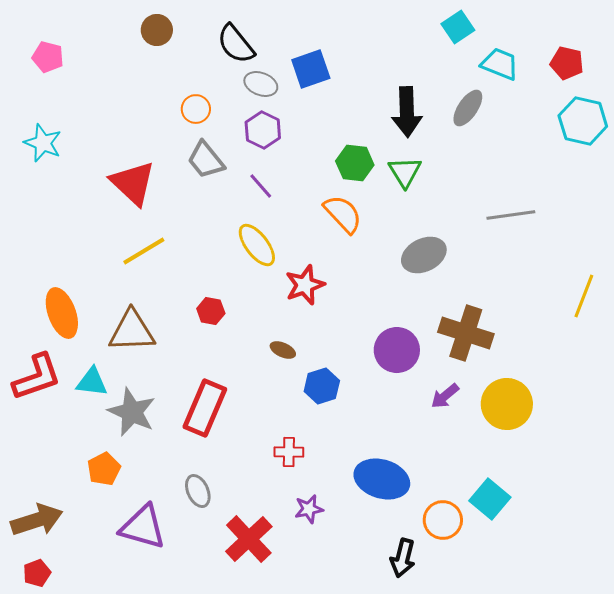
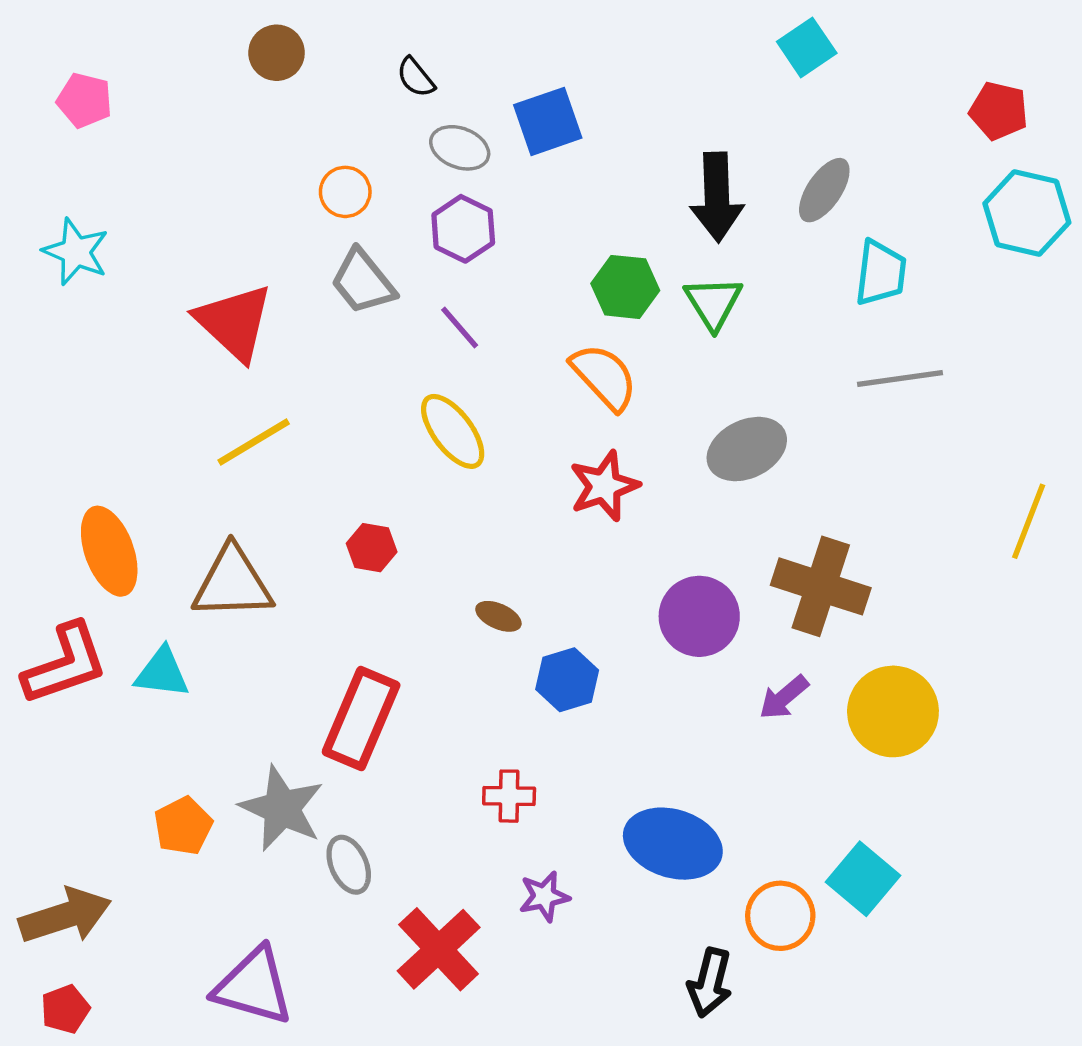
black semicircle: (236, 44) -> (416, 77), size x0.6
cyan trapezoid: (500, 64) -> (881, 273), moved, turned 75
red star: (305, 285) -> (604, 486), moved
gray star: (132, 412) -> (282, 808), moved
purple triangle: (143, 527) -> (254, 986), moved

